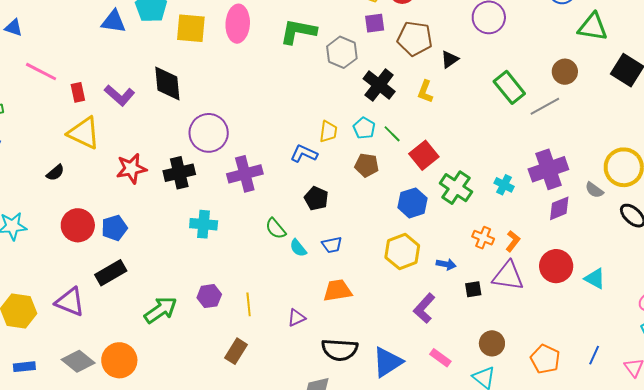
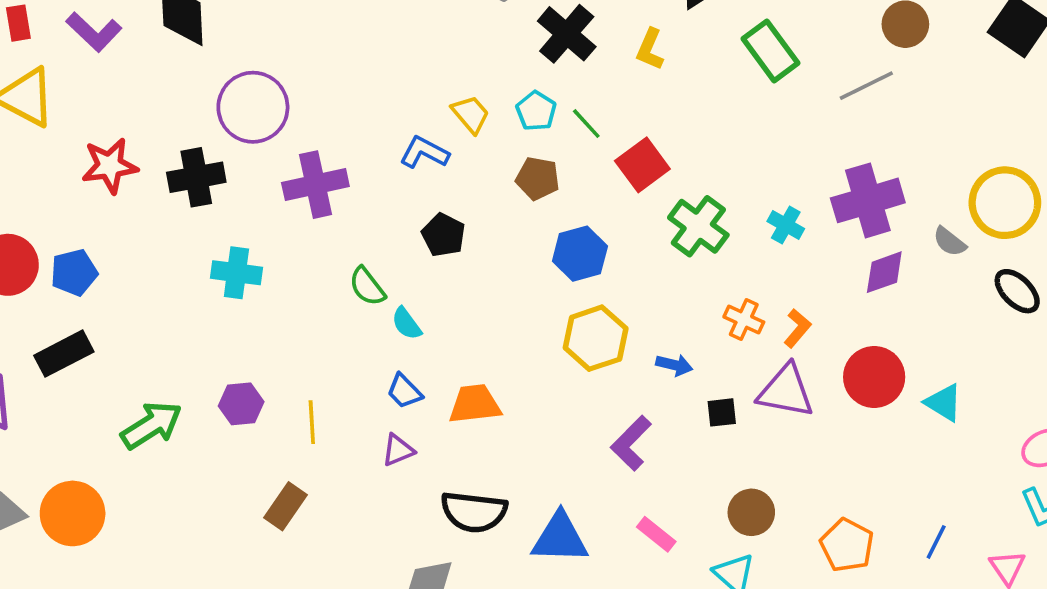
green rectangle: (509, 87) -> (771, 51), moved
yellow trapezoid: (328, 132) -> (471, 114), turned -50
blue hexagon: (413, 203) -> (580, 254), moved
blue trapezoid: (332, 245) -> (404, 391), moved, turned 55
blue triangle: (387, 362) -> (560, 538), turned 32

